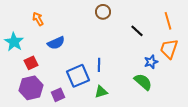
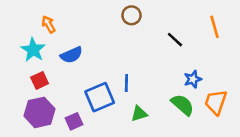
cyan star: (14, 42) -> (33, 50), moved
orange trapezoid: (169, 49) -> (216, 102), moved
green triangle: (101, 92) -> (139, 114), moved

